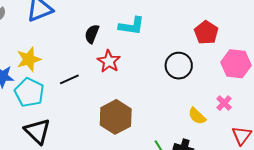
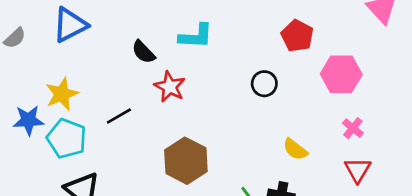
black semicircle: (92, 34) -> (143, 52), turned -60
black circle: (179, 66) -> (264, 84), size x0.7
pink cross: (224, 103) -> (353, 128), moved

